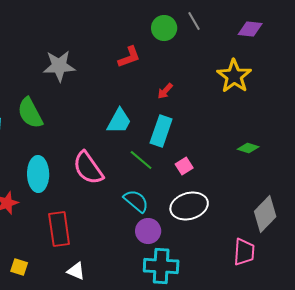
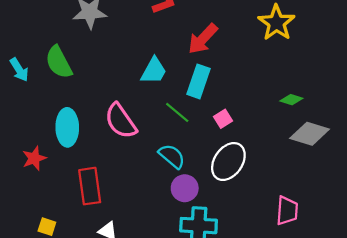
red arrow: (165, 91) -> (203, 39), size x1.8
white ellipse: (189, 206) -> (228, 162), turned -39
gray diamond: (265, 214) -> (310, 134), moved, turned 63

